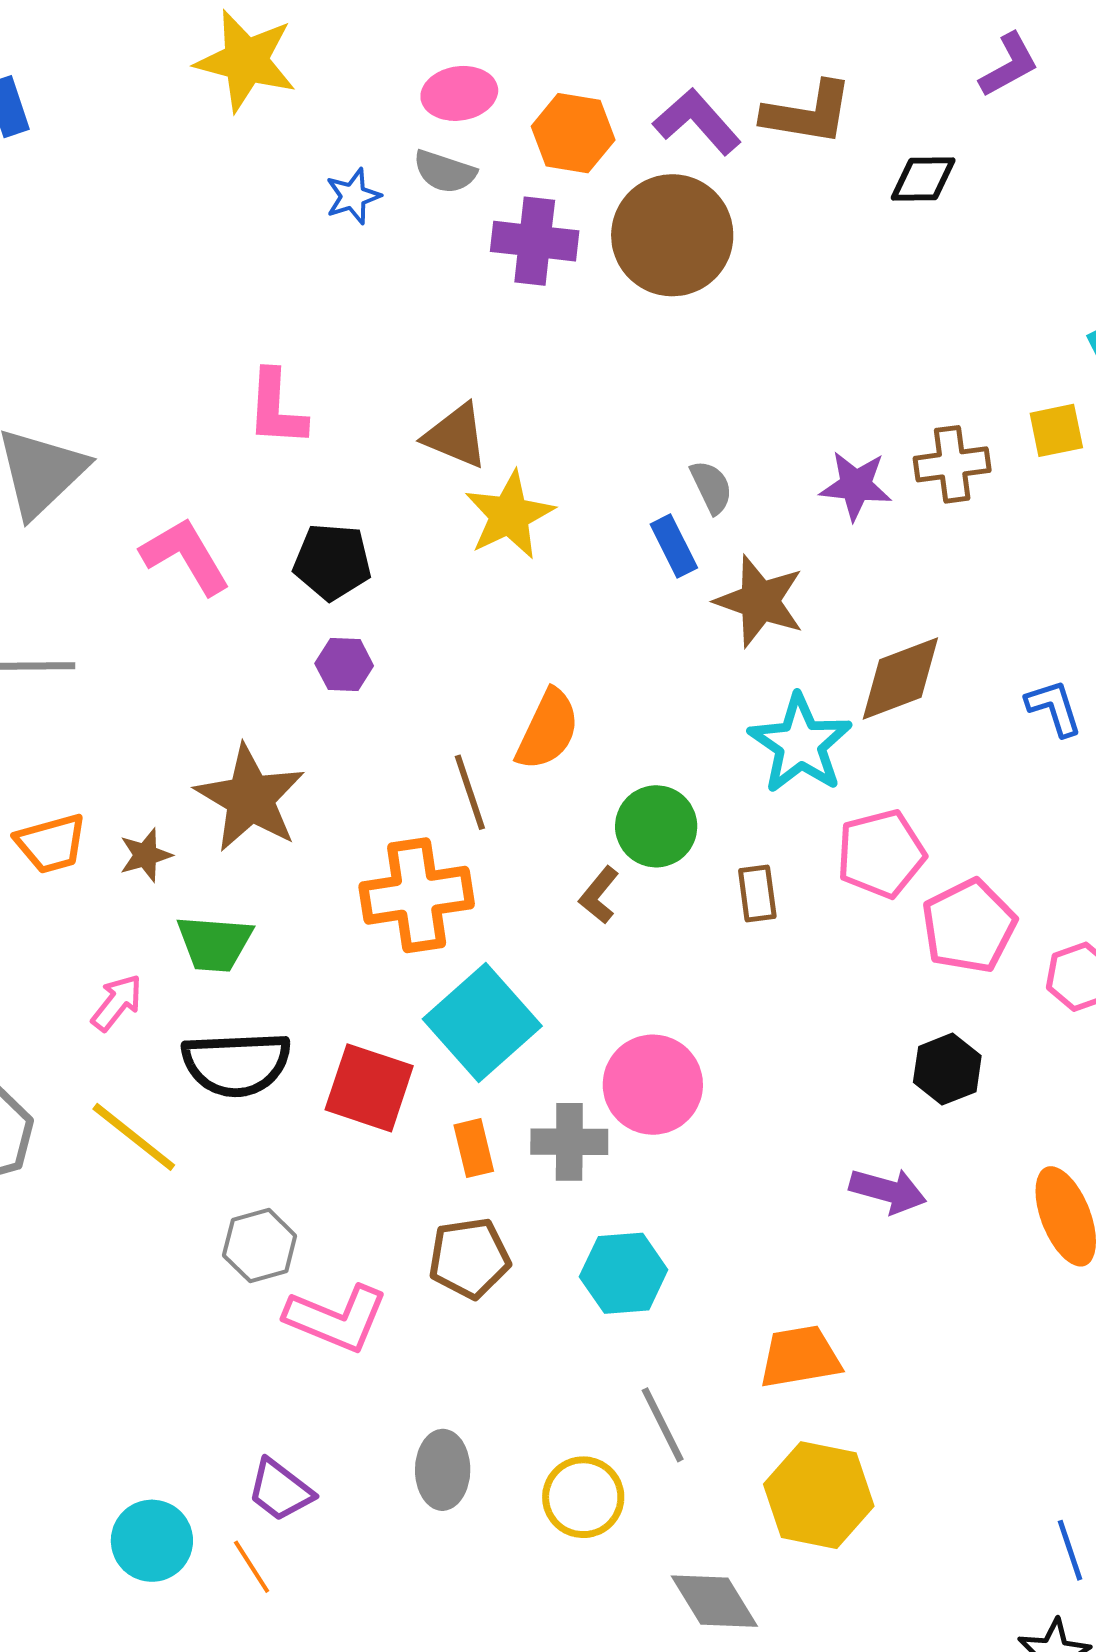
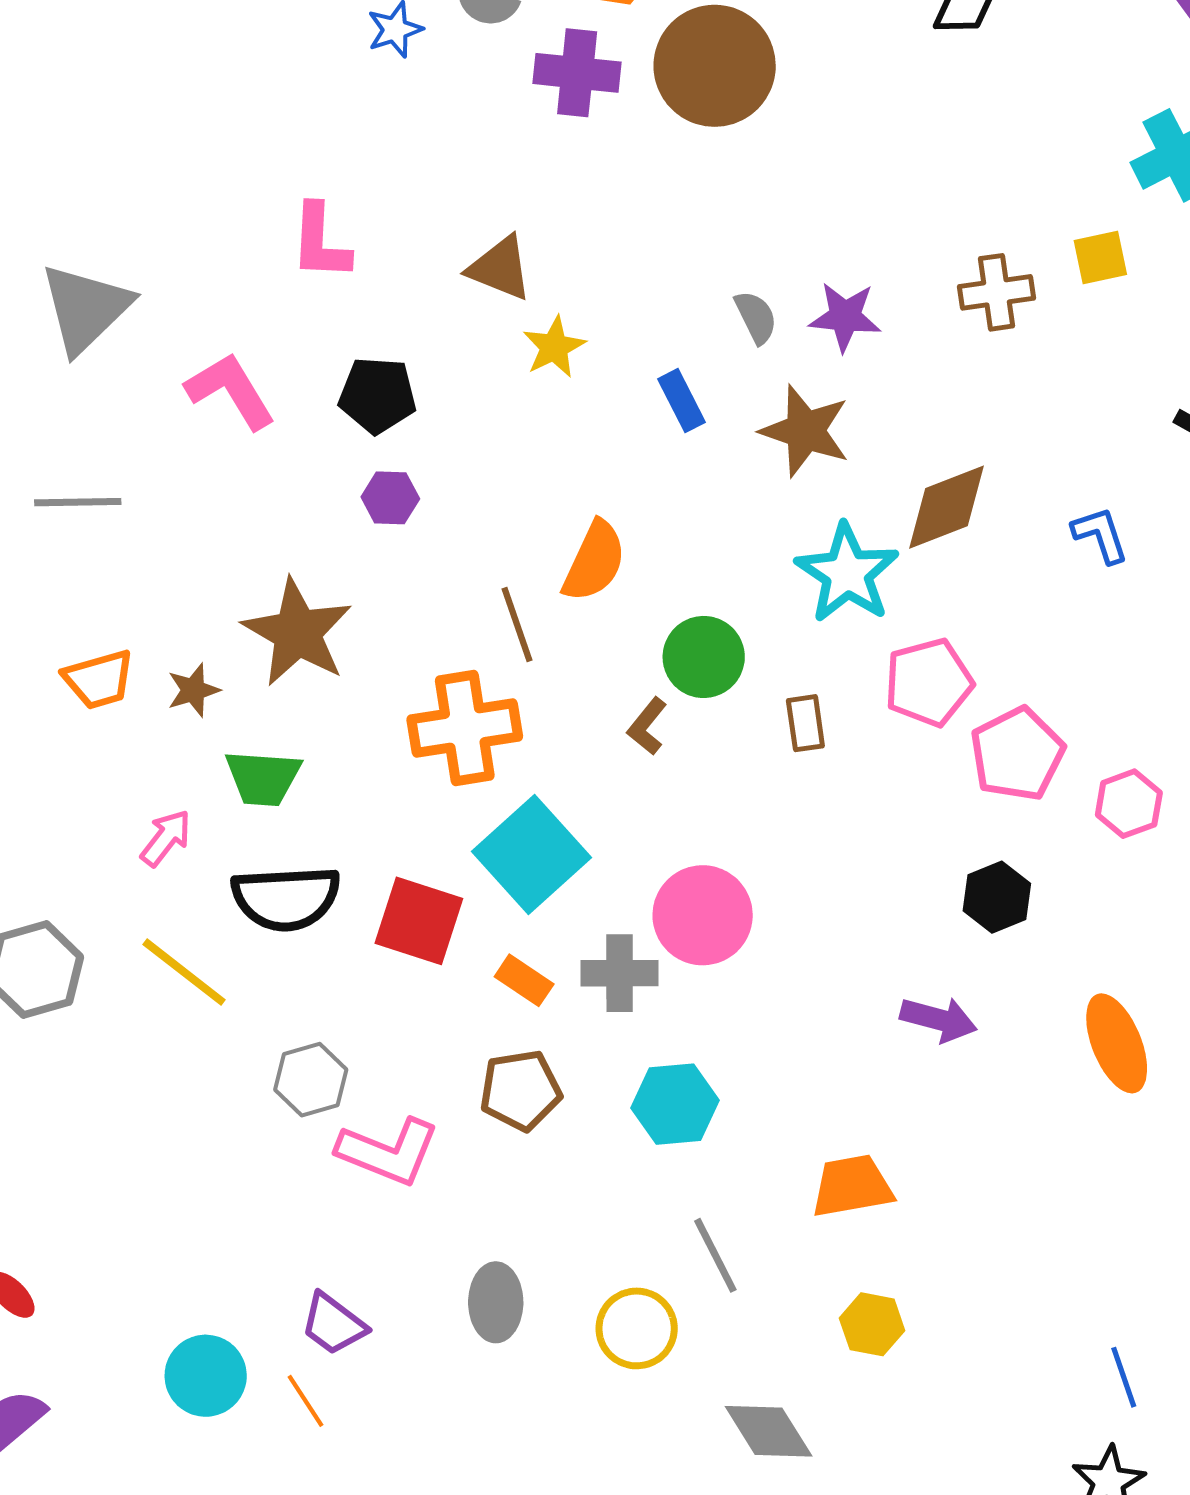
purple star: (856, 486) -> (845, 317), moved
yellow star: (509, 515) -> (554, 347), size x0.7
blue rectangle: (674, 546) -> (682, 401), moved
orange rectangle: (474, 1148) -> (524, 980), turned -42
yellow hexagon: (819, 1495) -> (872, 1324), size x0.6

